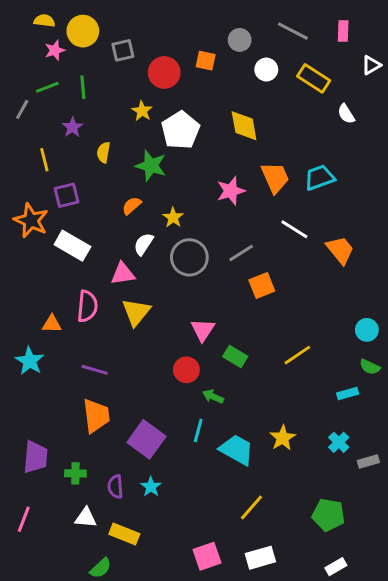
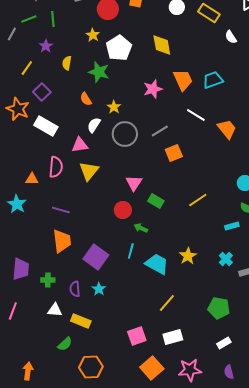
yellow line: (44, 160) -> (27, 68), turned 49
purple square: (67, 195) -> (42, 92), turned -30
orange semicircle: (132, 206) -> (86, 99), turned -80

